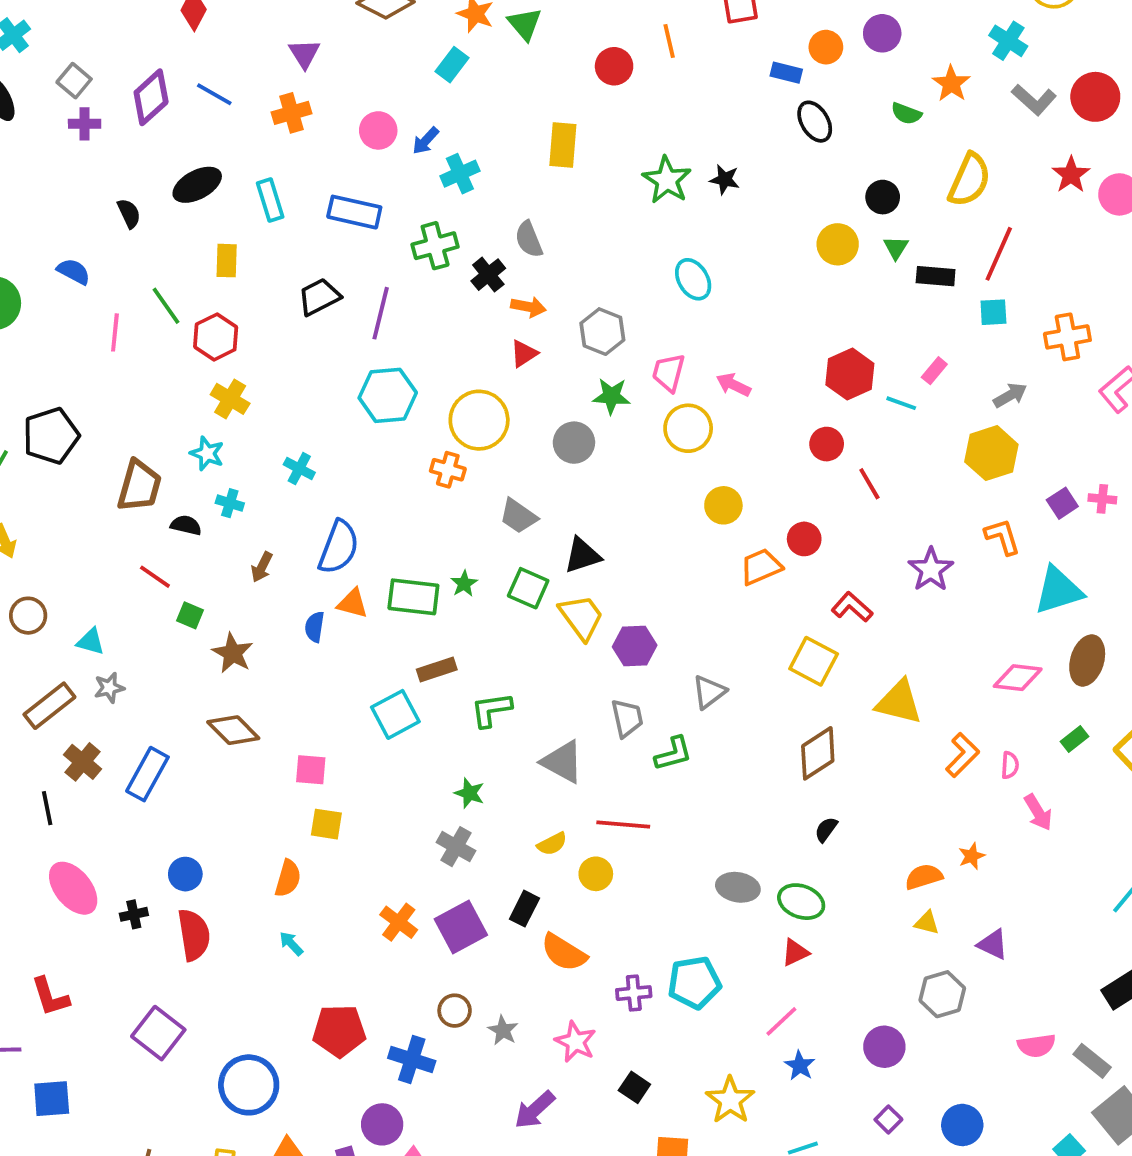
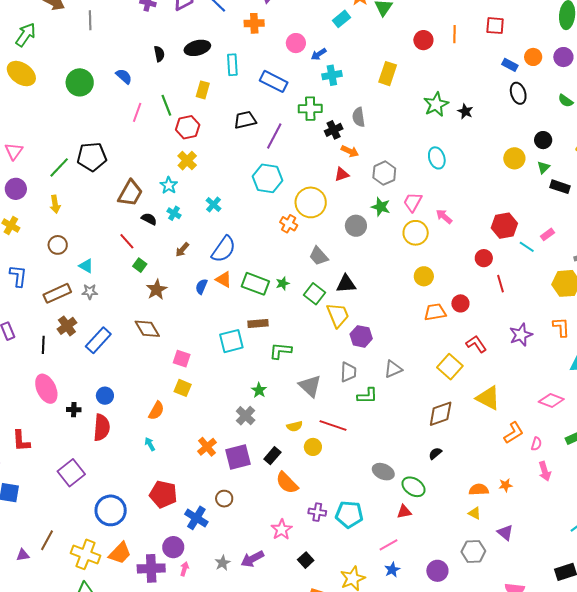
gray star: (503, 1030) -> (223, 563), moved

